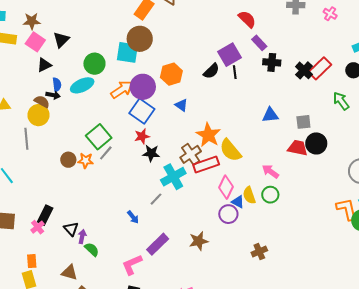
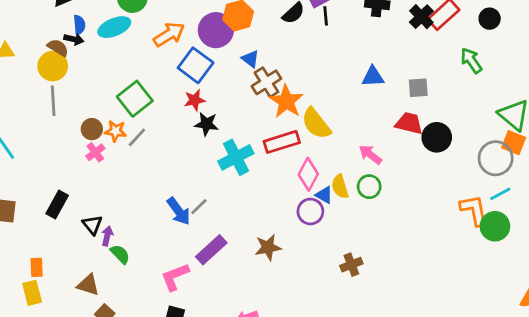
purple circle: (143, 87) -> (216, 30), moved
gray line: (26, 139) -> (53, 101), moved
black circle: (316, 143) -> (437, 137), moved
gray line: (106, 153) -> (137, 137), moved
brown cross: (191, 154) -> (266, 82), moved
gray line: (156, 199) -> (199, 207), moved
blue arrow: (133, 217) -> (179, 211), size x1.5
pink cross: (38, 227) -> (95, 152), moved

